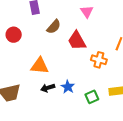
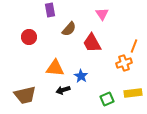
orange cross: (99, 60) -> (124, 63), moved, turned -35
blue star: (68, 87) -> (81, 76), moved

